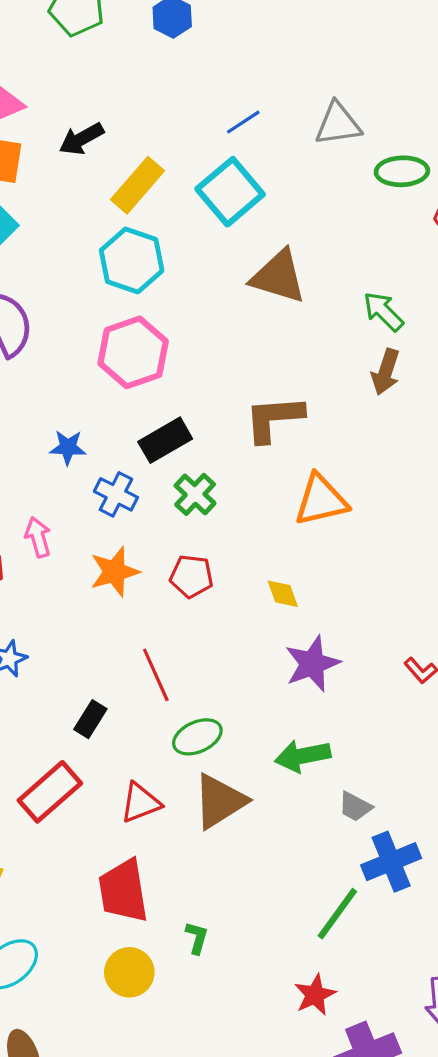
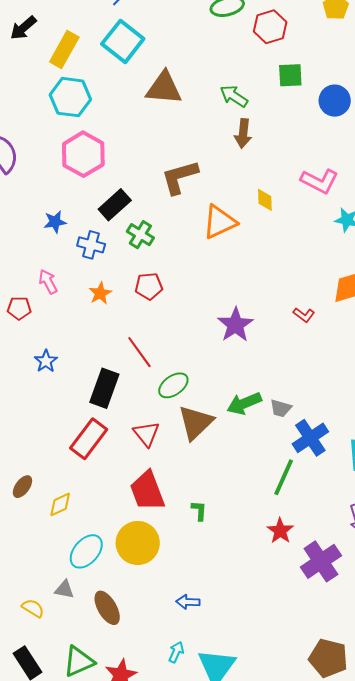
orange star: (114, 572) -> (100, 293), size x0.7
yellow diamond: (283, 594) -> (265, 200), moved, turned 30
black rectangle: (90, 719) -> (104, 388), size x1.6
green arrow: (303, 756) -> (244, 403), moved
red triangle: (140, 803) -> (146, 434), turned -36
yellow circle: (129, 972) -> (138, 543), moved, size x1.4

